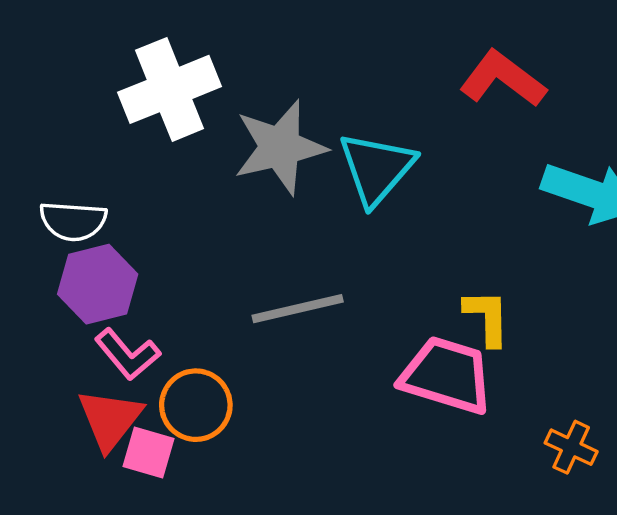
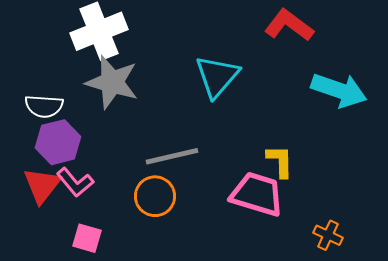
gray star: (280, 147) -> (112, 82), moved, turned 30
orange circle: (196, 405) -> (155, 196), moved
red triangle: (110, 419) -> (42, 185), moved

